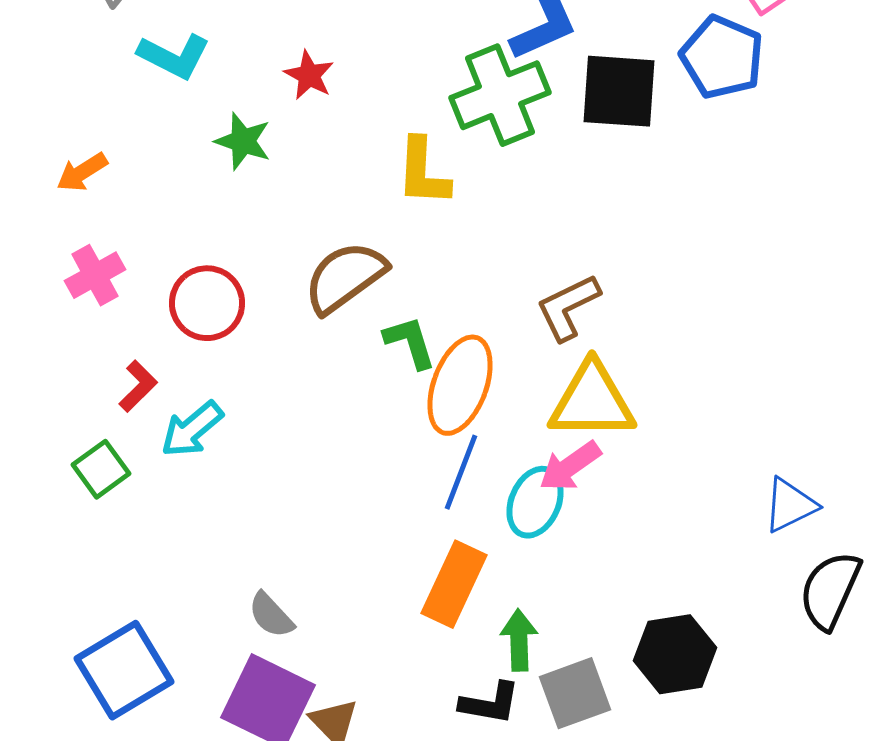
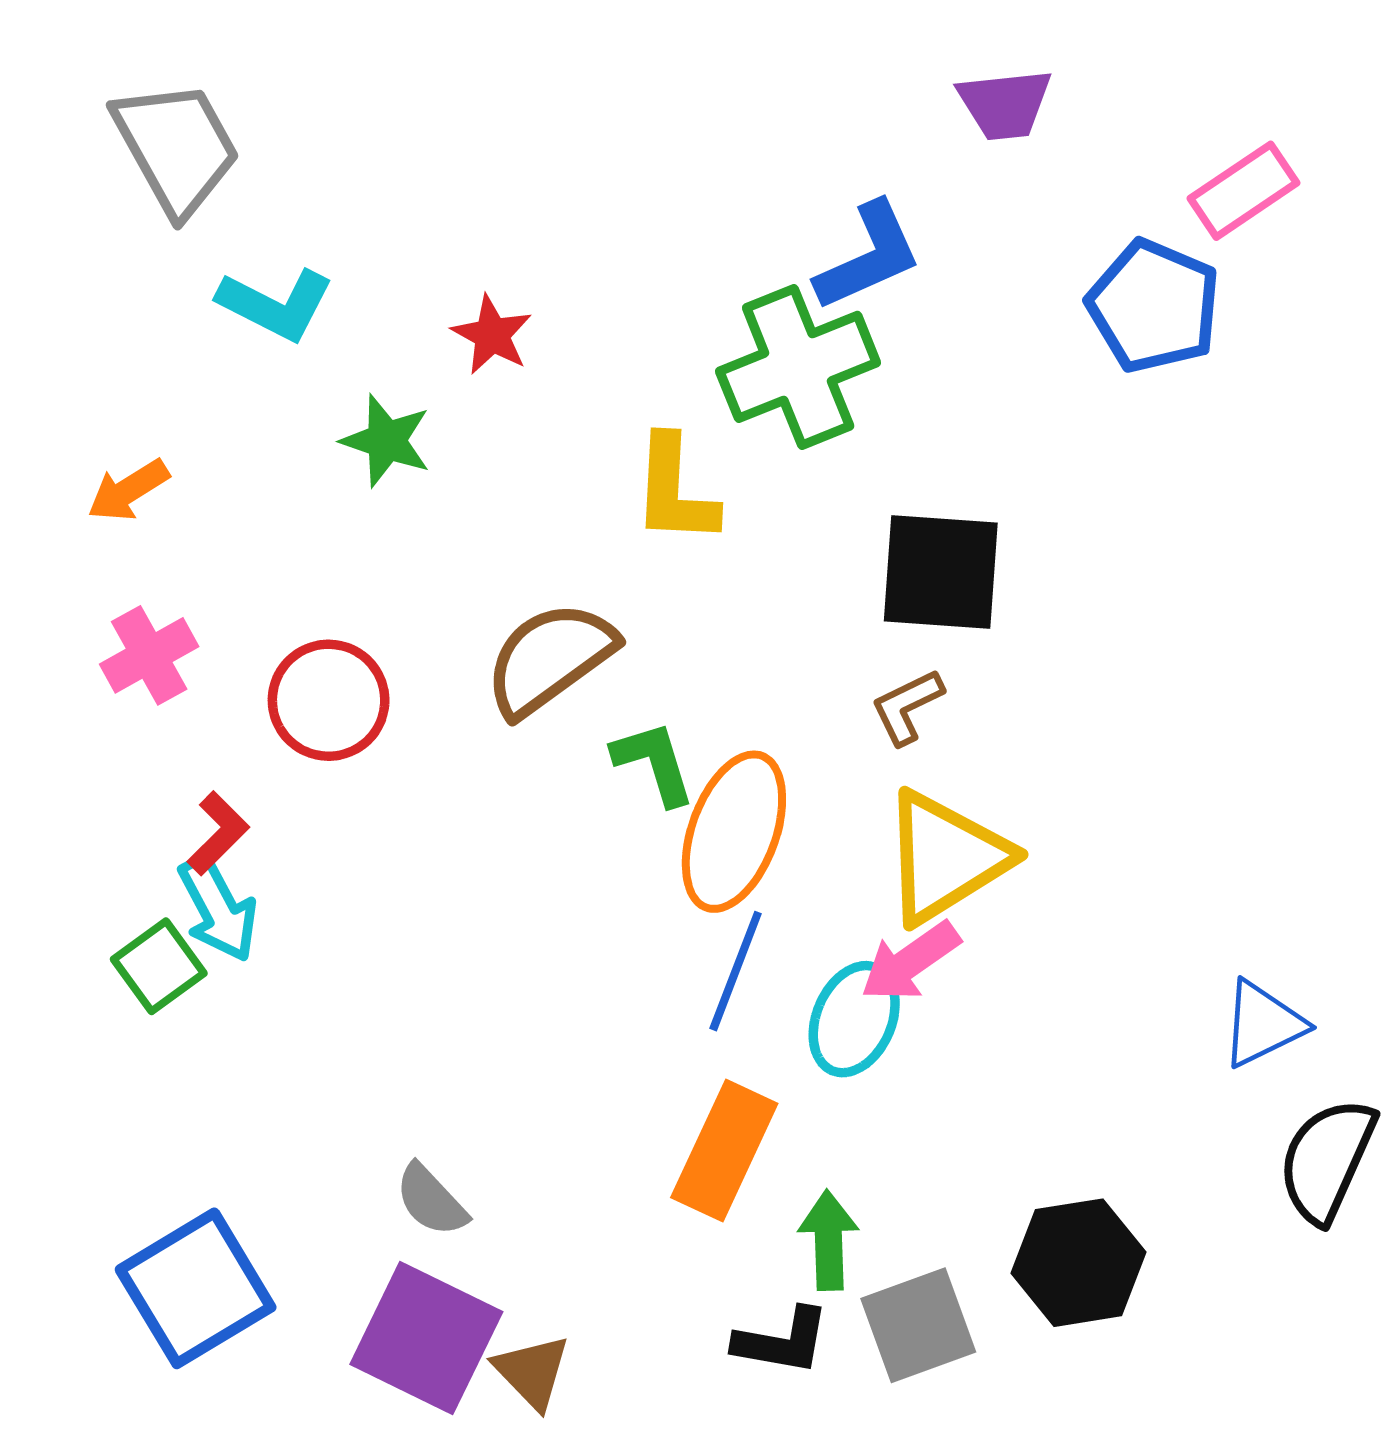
black square: (619, 91) -> (941, 572), moved
brown L-shape: (568, 307) -> (907, 707), size x0.7
yellow triangle: (592, 401) -> (945, 857), turned -32
cyan arrow: (192, 429) -> (218, 909), moved, turned -78

